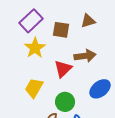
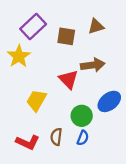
yellow star: (35, 48) -> (19, 56), moved
red triangle: (63, 69) -> (68, 79), turned -30
green circle: (65, 102) -> (82, 116), moved

